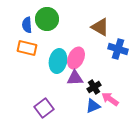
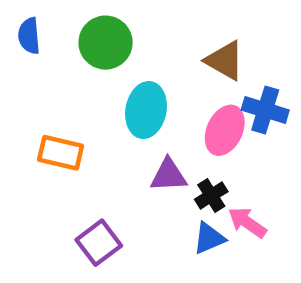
blue semicircle: (27, 25) -> (29, 36), moved
orange rectangle: (27, 48) -> (61, 153), moved
pink ellipse: (76, 58) -> (225, 130), moved
cyan ellipse: (58, 61) -> (146, 110), moved

